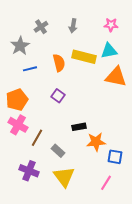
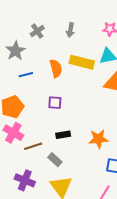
purple square: (58, 96) -> (55, 103), turned -32
black rectangle: (79, 127) -> (63, 135), moved
brown line: (37, 138) -> (33, 146), turned 42
orange star: (96, 142) -> (98, 139), moved

